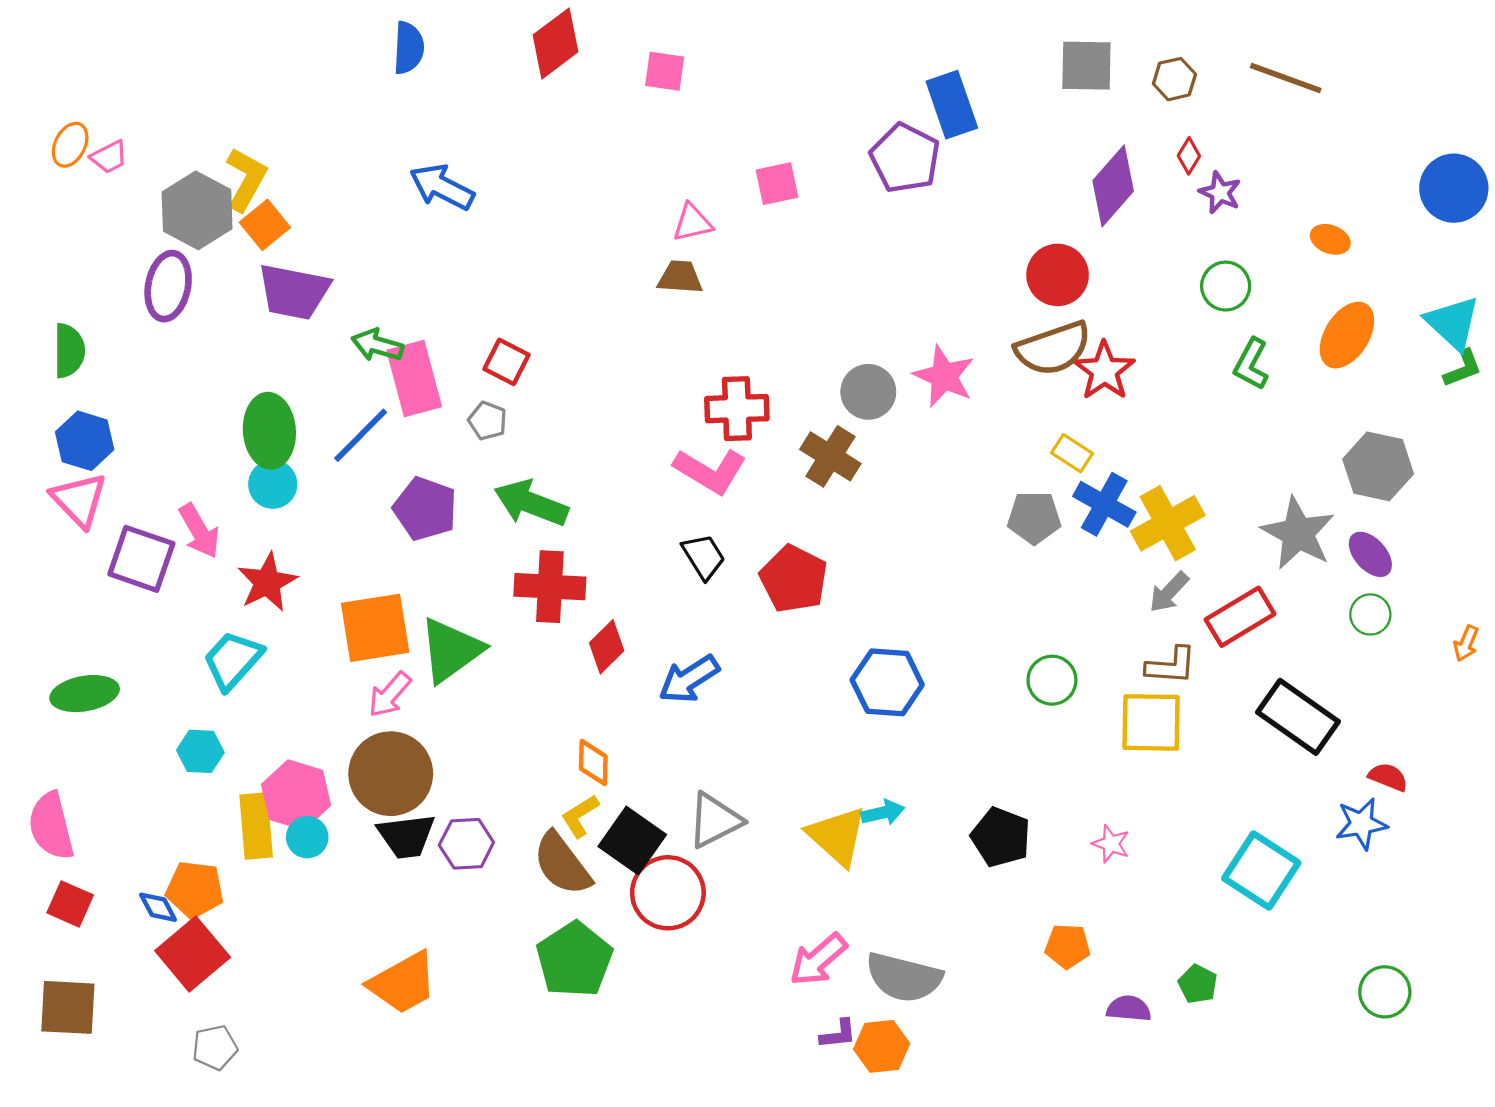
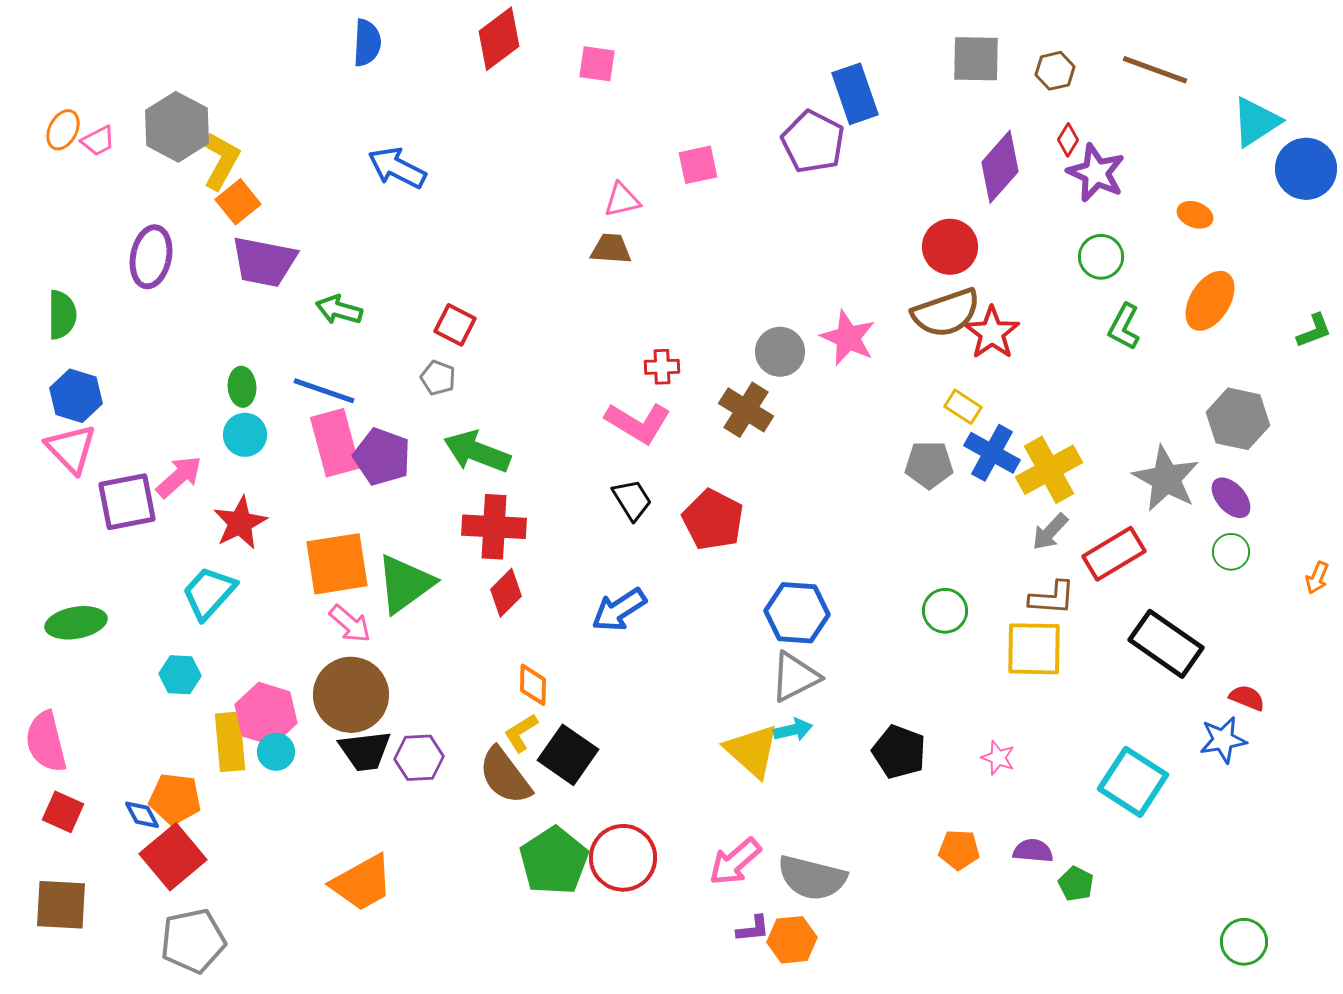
purple star: (1220, 193) -> (1096, 173), size x1.5
gray hexagon: (197, 210) -> (177, 127), moved
cyan triangle: (1453, 323) -> (1256, 122), moved, turned 44
pink rectangle: (414, 378) -> (335, 443), moved
red cross: (737, 409) -> (662, 367), size x0.6
green ellipse: (269, 431) -> (242, 387), size x0.6
blue line: (361, 435) -> (324, 391), turned 64
pink arrow: (199, 531) -> (179, 477), turned -102
purple square: (141, 559) -> (127, 502), turned -30
red diamond: (607, 647) -> (506, 593), moved
pink arrow: (390, 695) -> (350, 624), turned -90
gray triangle: (715, 820) -> (795, 677), moved
red circle: (668, 893) -> (623, 858), moved
green pentagon: (574, 960) -> (554, 861), moved
green circle: (1385, 992) -> (1244, 942), moved
purple semicircle: (1129, 1009) -> (1033, 851), moved
gray pentagon: (215, 1048) -> (193, 941), size x1.6

